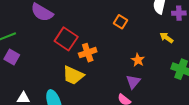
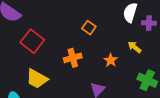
orange cross: (88, 53) -> (73, 58), moved
orange star: (138, 60) -> (111, 60), moved

